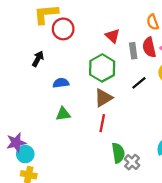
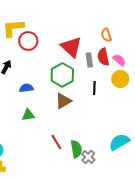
red triangle: (113, 36) -> (71, 47), size x1.6
black line: (139, 83) -> (94, 88), turned -48
red line: (102, 123) -> (56, 142), moved, turned -42

